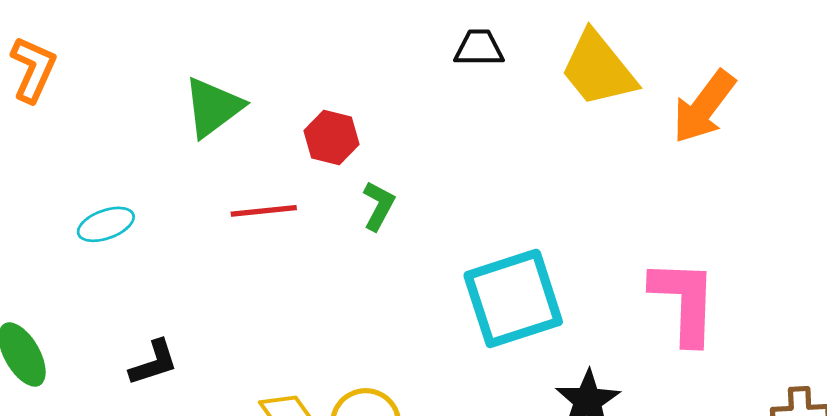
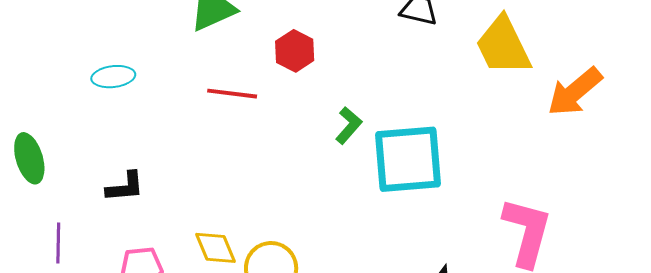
green L-shape: (379, 206) -> (349, 125), moved
cyan square: (513, 298) -> (408, 159), moved

